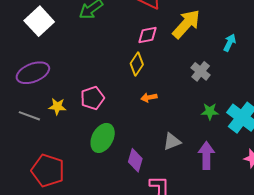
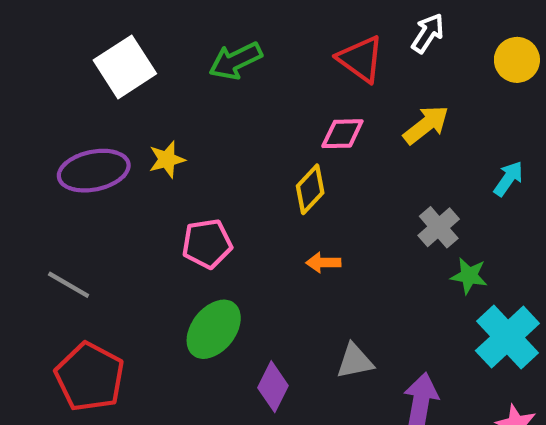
yellow arrow: (186, 24) -> (426, 125), size x0.7
yellow star: (57, 106) -> (167, 159), moved, turned -30
green star: (210, 111) -> (469, 276), moved
gray line: (29, 116) -> (69, 285), moved

